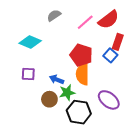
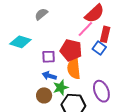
pink line: (85, 22) -> (85, 29), moved
purple square: (28, 74) -> (49, 57), moved
purple ellipse: (109, 100) -> (101, 91), turned 35

